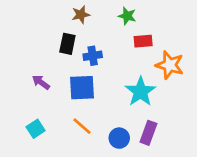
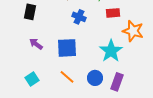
black rectangle: (67, 44) -> (30, 12), moved
blue cross: (93, 56) -> (79, 17), moved, turned 32
blue circle: (119, 138) -> (95, 78), moved

